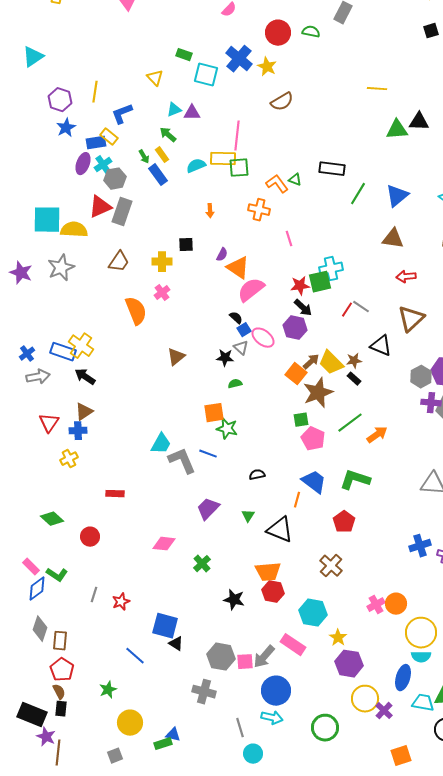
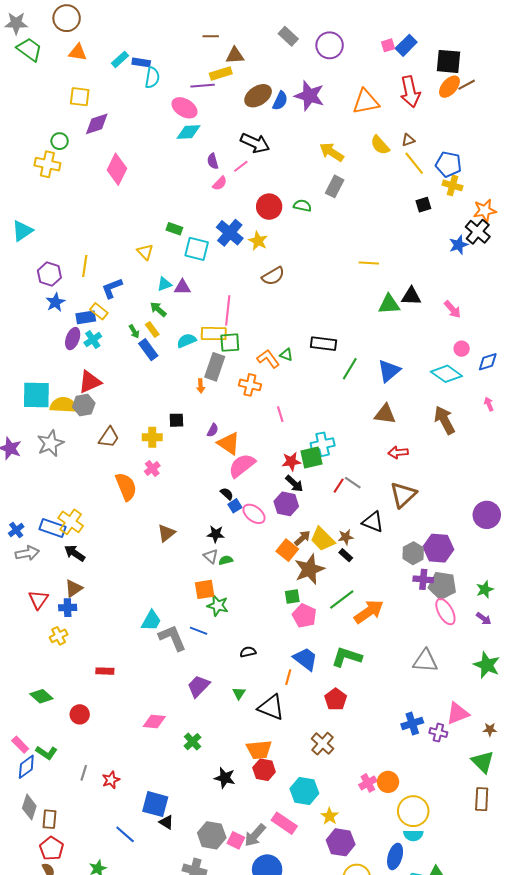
gray hexagon: (115, 179) -> (84, 405), moved
gray rectangle: (122, 212) -> (215, 367), moved
gray triangle: (241, 348) -> (211, 556), moved
orange arrow: (377, 435) -> (369, 612), size x1.4
pink square: (245, 662) -> (236, 840), turned 30

